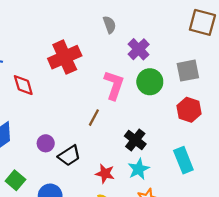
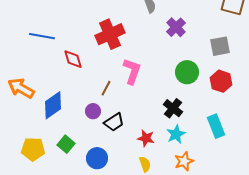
green circle: (150, 82) -> (187, 72), moved
pink L-shape: (114, 85) -> (132, 71), moved
brown line: (94, 118) -> (106, 88), moved

